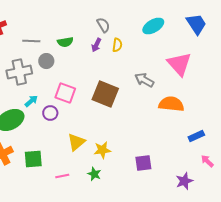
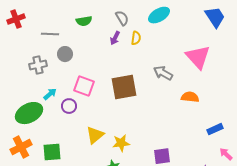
cyan ellipse: (153, 26) -> (159, 15), moved
green semicircle: (65, 42) -> (84, 21), moved
gray cross: (19, 72) -> (38, 65), size x0.7
brown square: (105, 94) -> (124, 87), turned -32
orange semicircle: (171, 104) -> (190, 97), size x0.7

